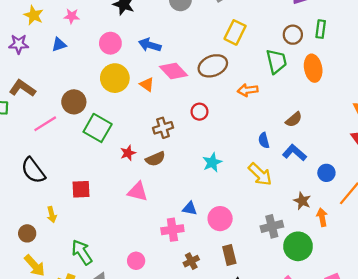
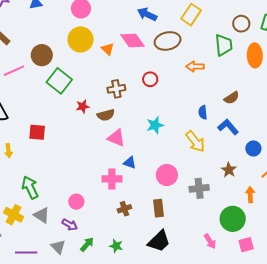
blue arrow: (150, 45) -> (147, 14), moved
pink triangle: (138, 192) -> (116, 138), moved
orange arrow: (322, 217) -> (250, 195), moved
pink circle: (220, 219) -> (167, 175), moved
green circle: (298, 246) -> (233, 219), moved

